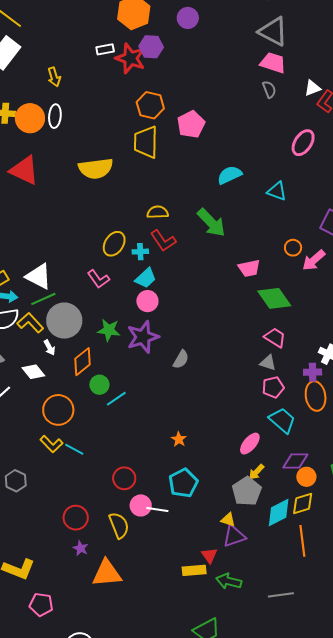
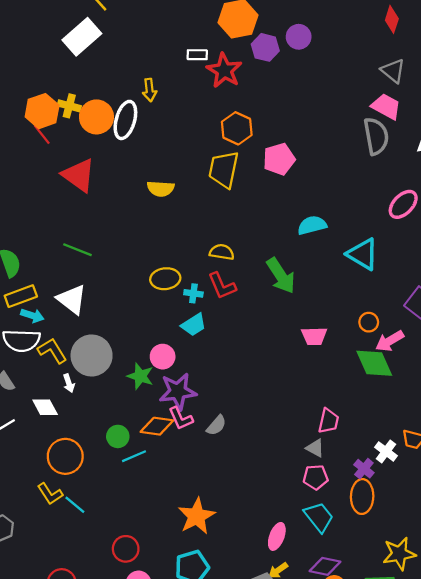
gray triangle: (273, 31) -> (393, 71), size x0.7
purple hexagon: (151, 47) -> (265, 47), moved
yellow arrow: (54, 77) -> (150, 90), moved
gray semicircle: (269, 89) -> (376, 136), size x1.8
white ellipse: (55, 116) -> (125, 120), size x1.4
yellow semicircle: (96, 168) -> (161, 189), size x0.7
cyan triangle: (277, 191) -> (363, 254), size x1.4
yellow ellipse: (114, 244) -> (165, 279), turned 40
pink L-shape: (98, 279) -> (181, 418), moved
green diamond: (274, 298) -> (374, 363), moved
green line: (43, 299) -> (77, 250), moved, turned 35
pink circle: (147, 301) -> (163, 357), moved
pink trapezoid: (275, 338) -> (329, 421), turned 60
orange diamond: (82, 362) -> (157, 426), moved, turned 36
purple cross: (313, 372) -> (364, 469), turned 30
orange star: (179, 439) -> (197, 516), size x2.0
pink ellipse: (250, 444) -> (277, 536), turned -30

